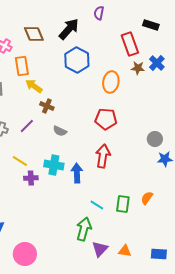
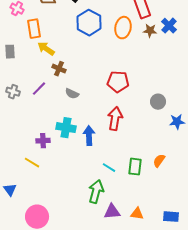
orange ellipse: (111, 82) -> (123, 28), moved
gray circle: (155, 139) -> (158, 102), moved
yellow line: (20, 161) -> (32, 163), moved
purple triangle: (100, 249) -> (112, 212), turned 42

